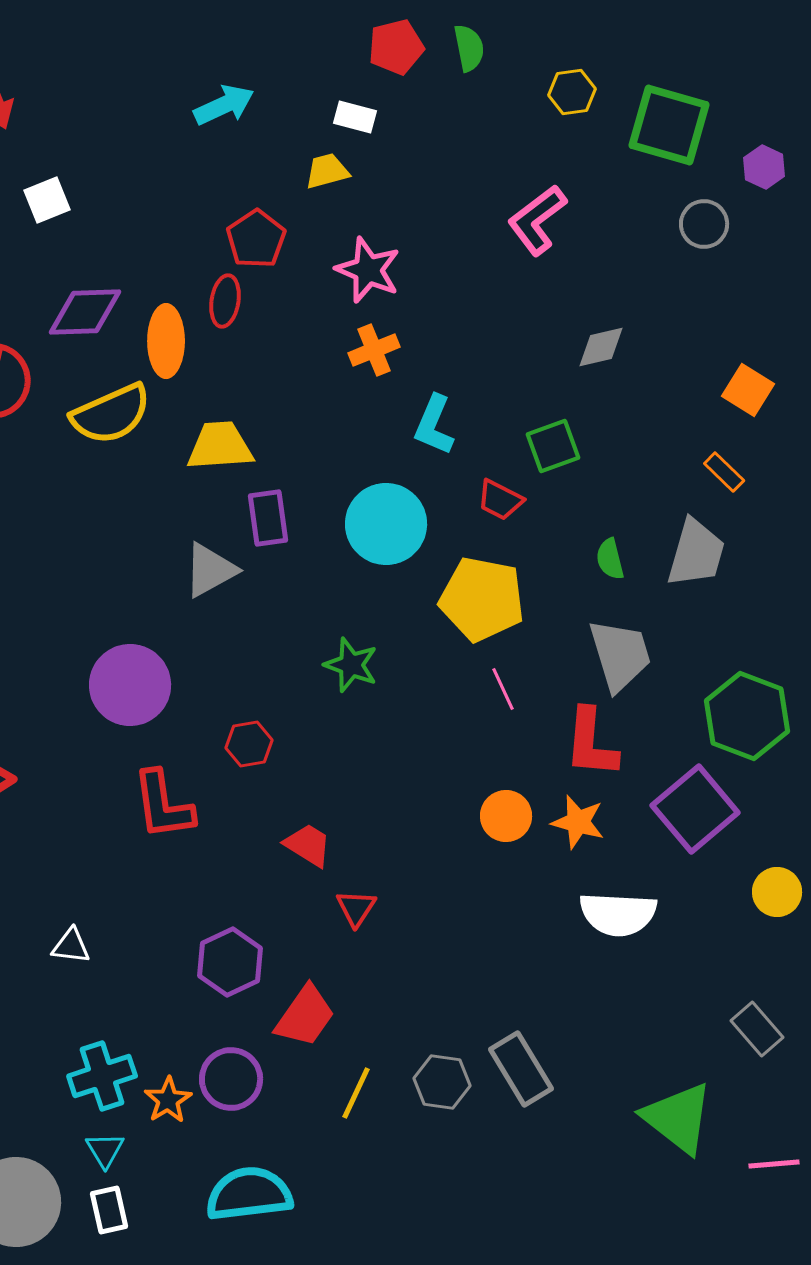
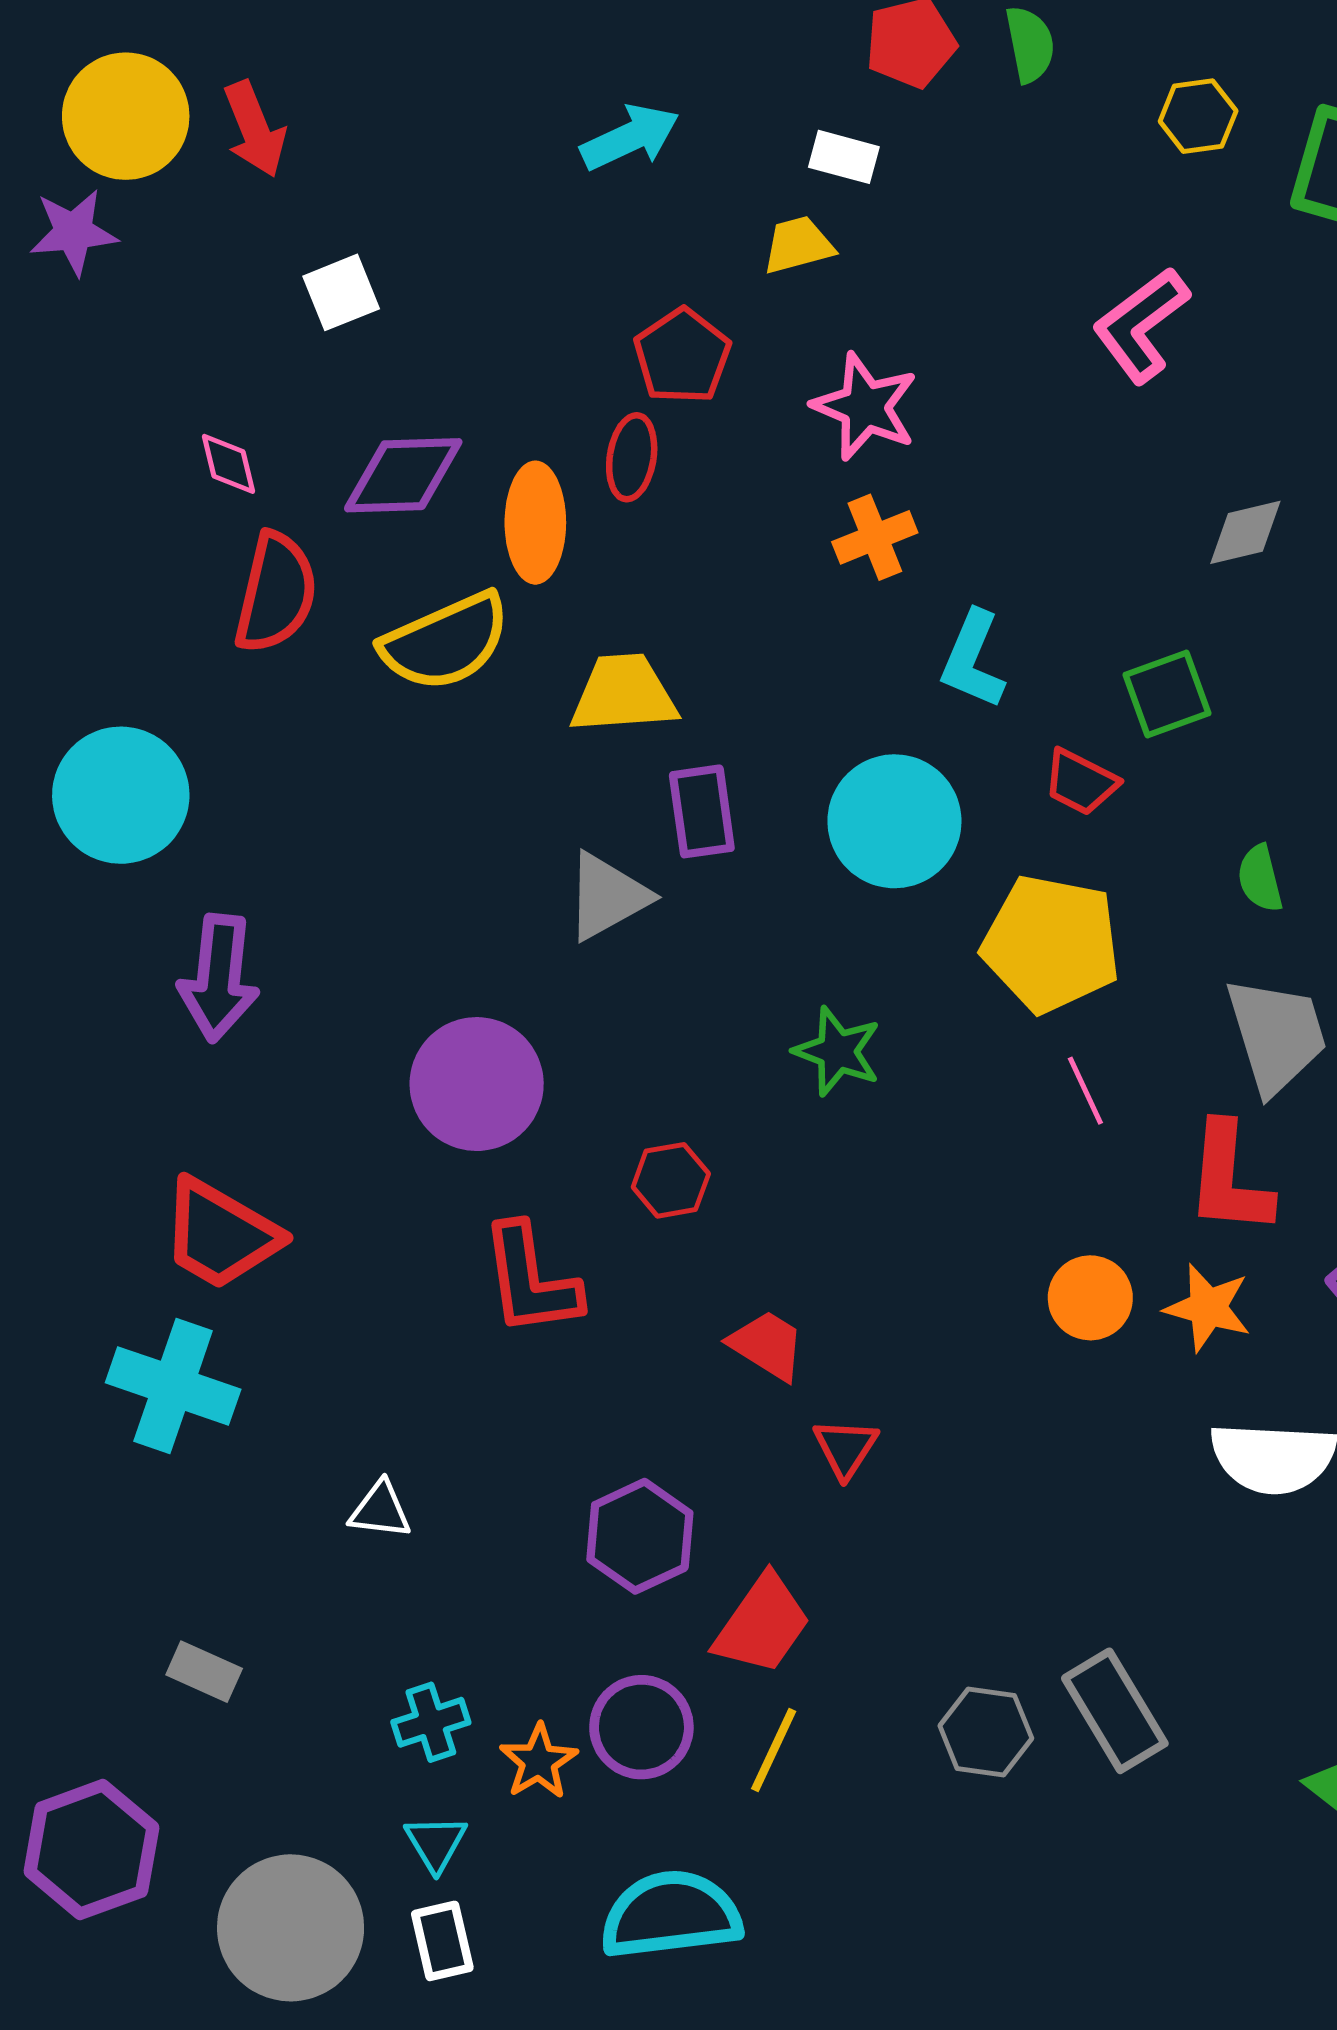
cyan cross: (102, 1076) -> (431, 1722), size x0.7
yellow line: (356, 1093) -> (774, 1750), moved

